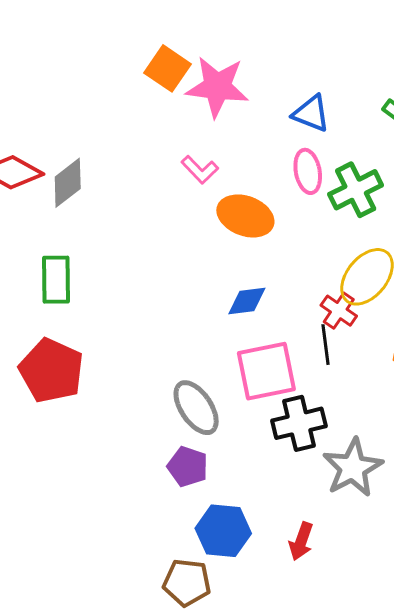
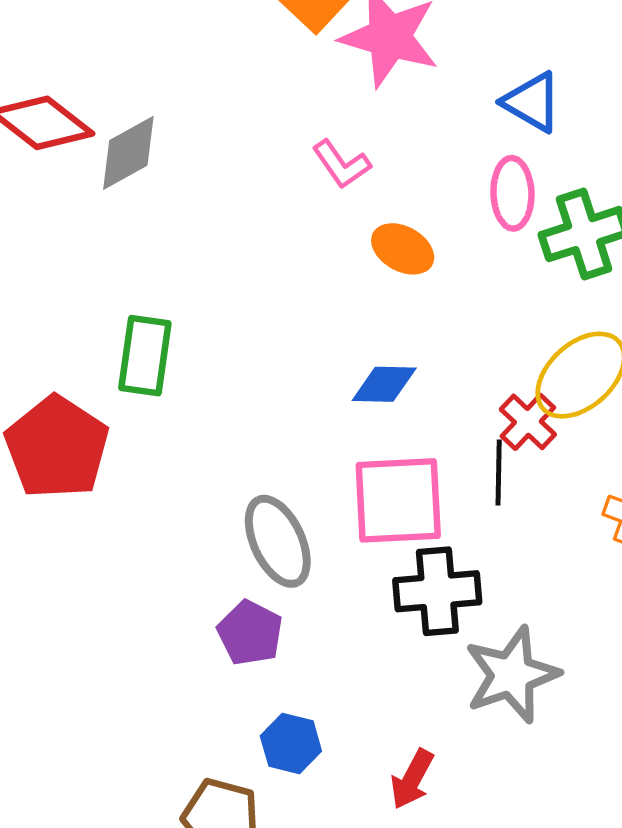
orange ellipse: (245, 216) -> (403, 249), size x0.7
green rectangle: (56, 280) -> (145, 356), moved
blue hexagon: (223, 531) -> (291, 743), size x0.7

